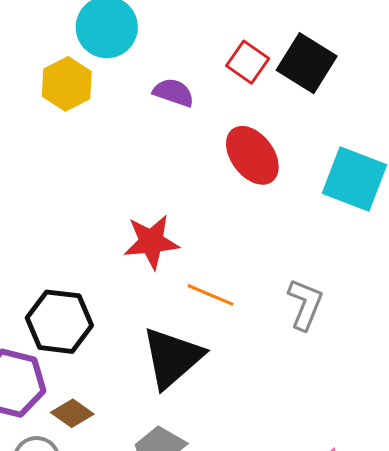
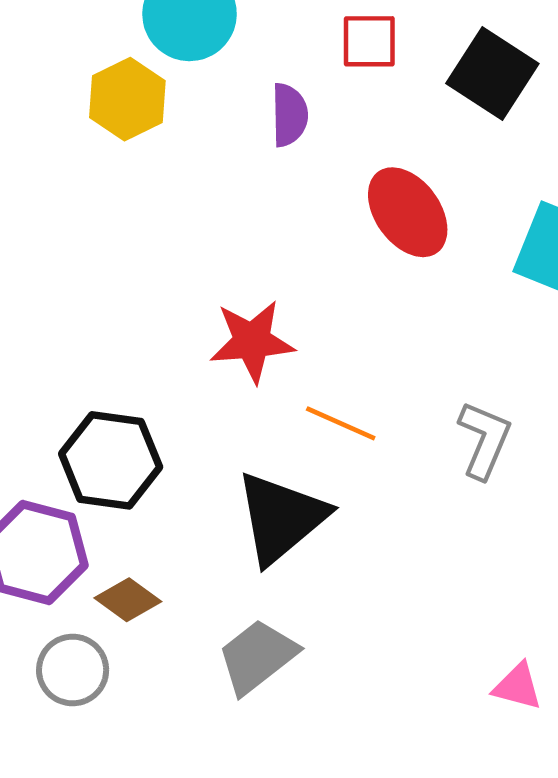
red square: (248, 62) -> (369, 41), moved, turned -36
purple semicircle: (174, 93) -> (289, 115), turned 69

